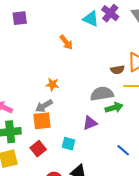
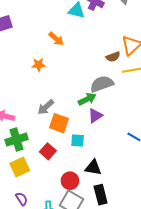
orange star: (52, 84) -> (39, 65), moved
green arrow: (114, 108) -> (87, 99), moved
orange square: (42, 121) -> (59, 123), moved, turned 36

